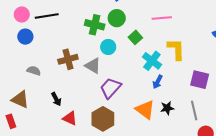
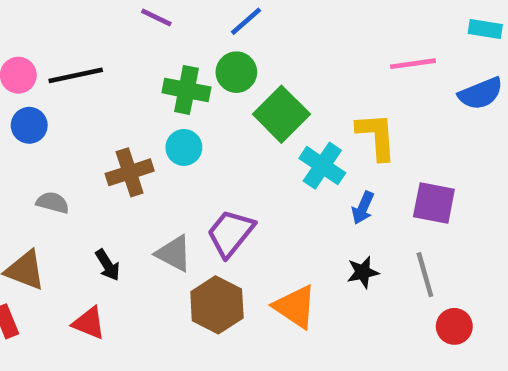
pink line: (162, 18) -> (413, 64), moved
green square: (135, 37) -> (281, 114), size x1.6
cyan circle: (108, 47) -> (184, 147), moved
gray triangle: (93, 66) -> (174, 253), moved
blue arrow: (158, 82) -> (363, 208), moved
orange triangle: (145, 110) -> (295, 307), moved
red triangle: (70, 118) -> (89, 323), moved

